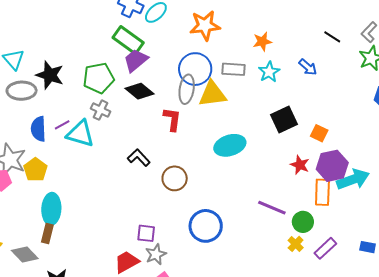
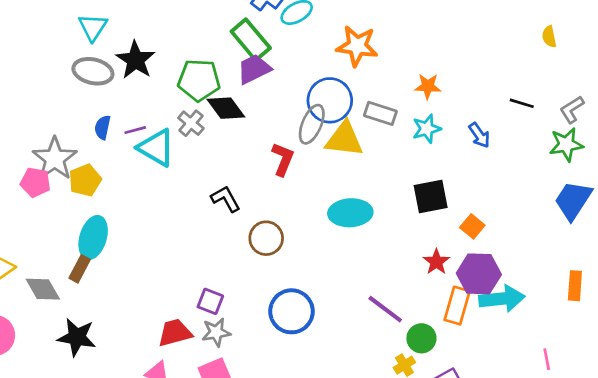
black line: (332, 37) -> (522, 103), turned -30
black diamond: (139, 91) -> (226, 108), moved
blue semicircle: (38, 129) -> (103, 127), size x0.7

